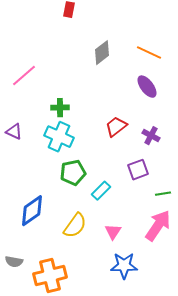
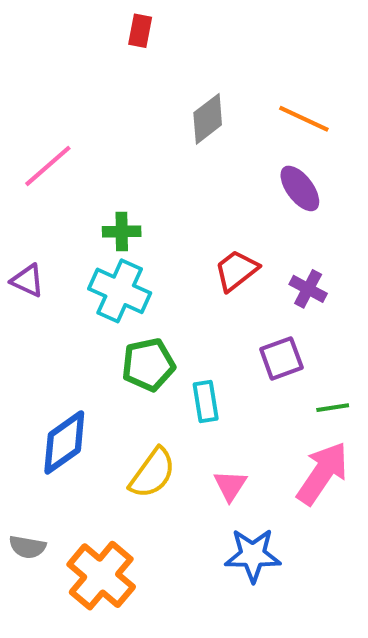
cyan rectangle: (101, 191) -> (206, 401), turned -54
orange cross: (50, 276) -> (101, 576), turned -36

